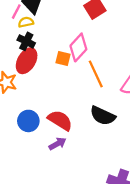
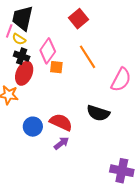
yellow semicircle: (26, 22) -> (19, 39), turned -128
pink diamond: (78, 47) -> (48, 51), moved
orange line: (96, 74) -> (88, 57), moved

